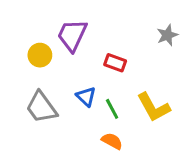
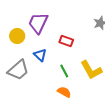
blue triangle: (86, 97) -> (40, 55), moved
gray trapezoid: (41, 107) -> (18, 70), turned -95

